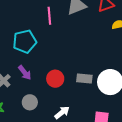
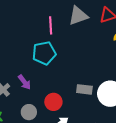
cyan pentagon: (25, 42) -> (44, 53), moved
red circle: (55, 79) -> (53, 102), moved

